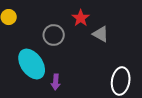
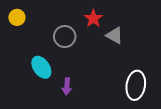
cyan ellipse: (32, 64) -> (41, 67), size x0.7

